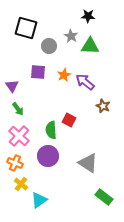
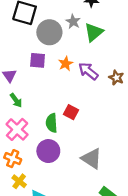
gray circle: (49, 46) -> (49, 32), size x1.5
green triangle: (90, 46) -> (94, 32), turned -42
brown star: (103, 106) -> (116, 78), moved

